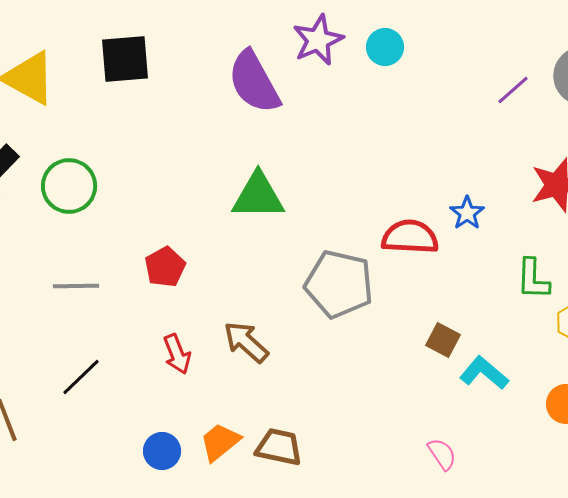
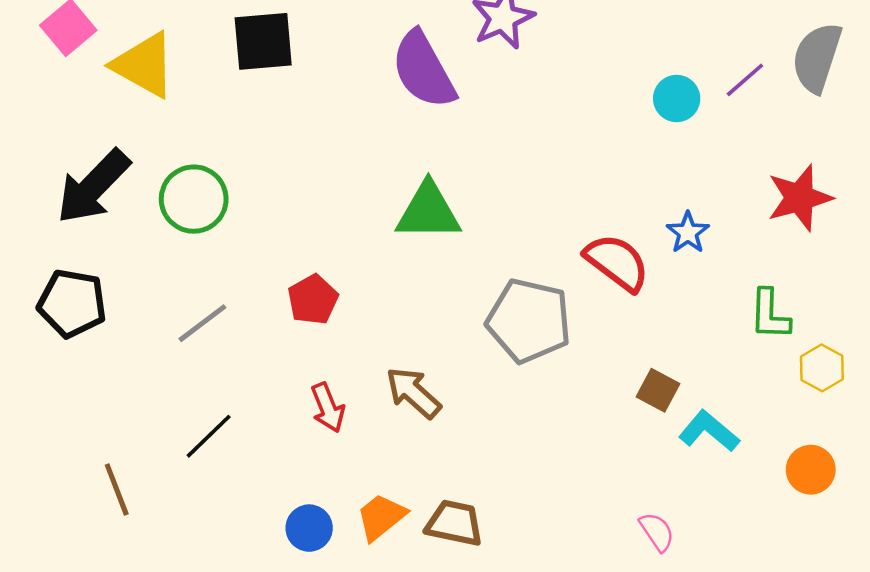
cyan circle: (385, 47) -> (677, 98), moved
red semicircle: (410, 237) -> (617, 262), turned 34
gray line: (76, 286) -> (202, 323), turned -36

